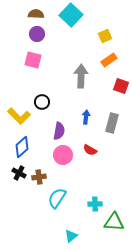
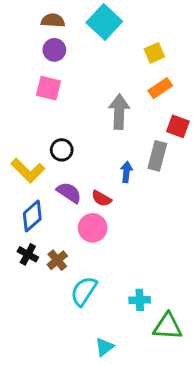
gray rectangle: (112, 123) -> (157, 156), moved
purple semicircle: (59, 131) -> (69, 193), moved, turned -66
red semicircle: (90, 150) -> (101, 198), moved
brown cross: (39, 177) -> (57, 260), turned -32

